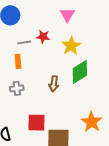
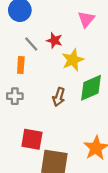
gray line: (24, 42) -> (31, 44), turned 48
yellow star: (71, 46) -> (73, 60), moved

